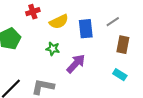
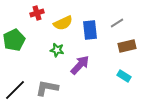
brown rectangle: (123, 45) -> (127, 46), turned 66

